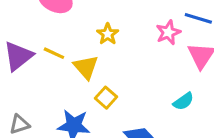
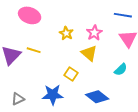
pink star: (168, 32) -> (94, 33), moved
yellow triangle: (86, 67) -> (89, 53), moved

